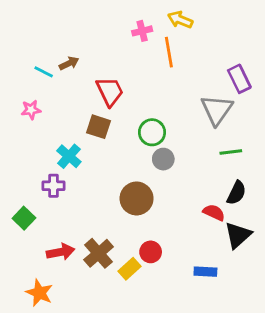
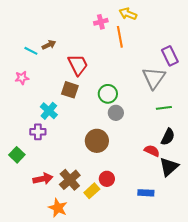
orange star: (39, 293) -> (58, 208), moved

